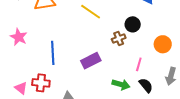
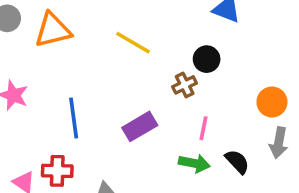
orange circle: (163, 44) -> (272, 102), moved
pink line: (139, 64) -> (204, 128), moved

